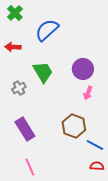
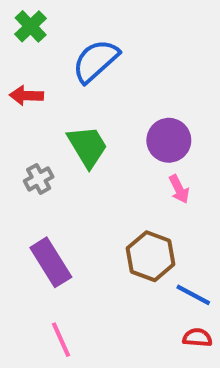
pink arrow: (88, 93) -> (179, 189), turned -48

